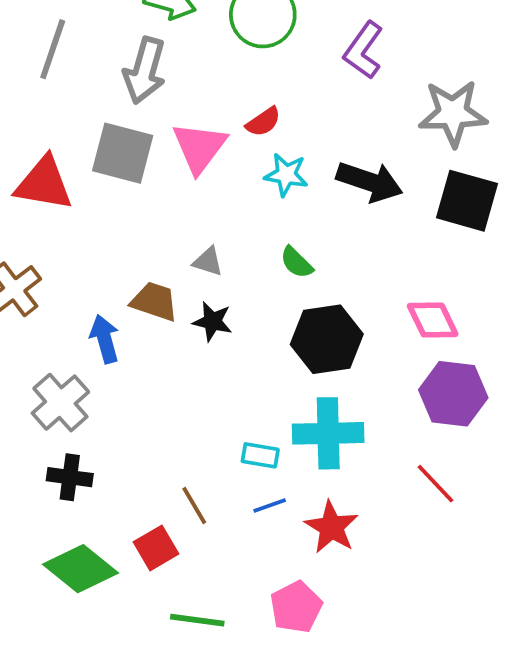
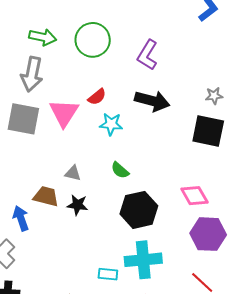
gray star: (453, 113) -> (214, 96), moved, size x0.5
black arrow: (370, 182) -> (152, 101), moved

